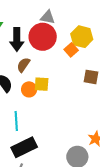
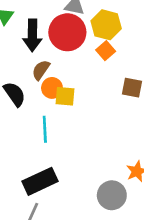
yellow hexagon: (82, 37) -> (106, 25), moved
orange circle: (29, 89) -> (52, 88), moved
cyan line: (16, 121) -> (45, 129), moved

